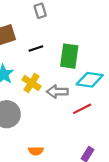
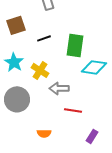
gray arrow: (57, 92) -> (59, 88), moved
red line: (82, 109) -> (73, 110), moved, turned 36

